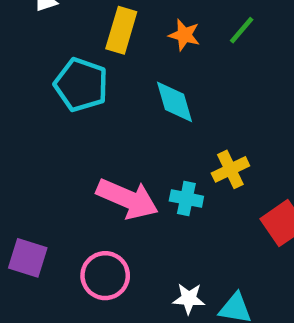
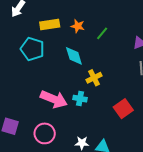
yellow rectangle: (121, 30) -> (50, 24), turned 66
green line: (242, 30) -> (102, 33), moved
yellow cross: (230, 169) -> (94, 78), moved

